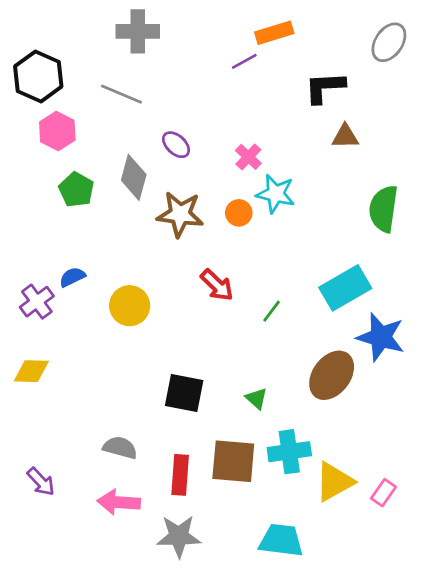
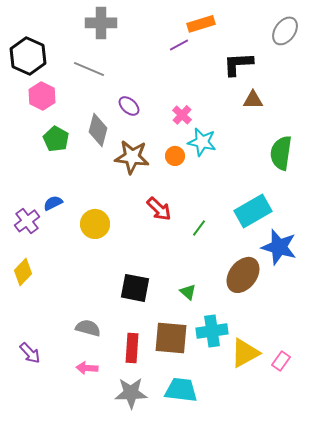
yellow diamond: (31, 371) -> (23, 272), turned -48
pink arrow: (119, 502) -> (87, 368), size x0.7
cyan trapezoid: (281, 540) -> (181, 390), moved

